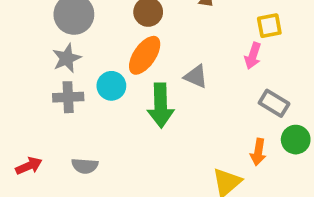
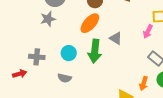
cyan circle: (111, 86) -> (69, 53), moved
gray cross: (68, 97) -> (37, 57), moved
gray semicircle: (85, 166) -> (65, 78), moved

